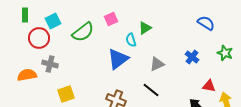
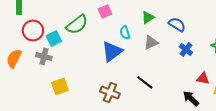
cyan square: (53, 21) -> (54, 38), moved
blue semicircle: (206, 23) -> (177, 24), moved
green triangle: (145, 28) -> (148, 17), moved
gray triangle: (157, 64) -> (151, 42), moved
orange semicircle: (27, 75) -> (14, 58), moved, turned -54

